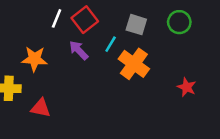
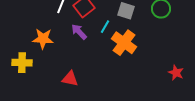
red star: (187, 87) -> (176, 73), moved
red triangle: (41, 108) -> (70, 79), moved

